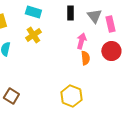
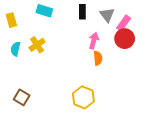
pink rectangle: (110, 24) -> (124, 23), turned 49
yellow cross: (33, 35) -> (37, 45), moved
red circle: (111, 51) -> (125, 39), moved

